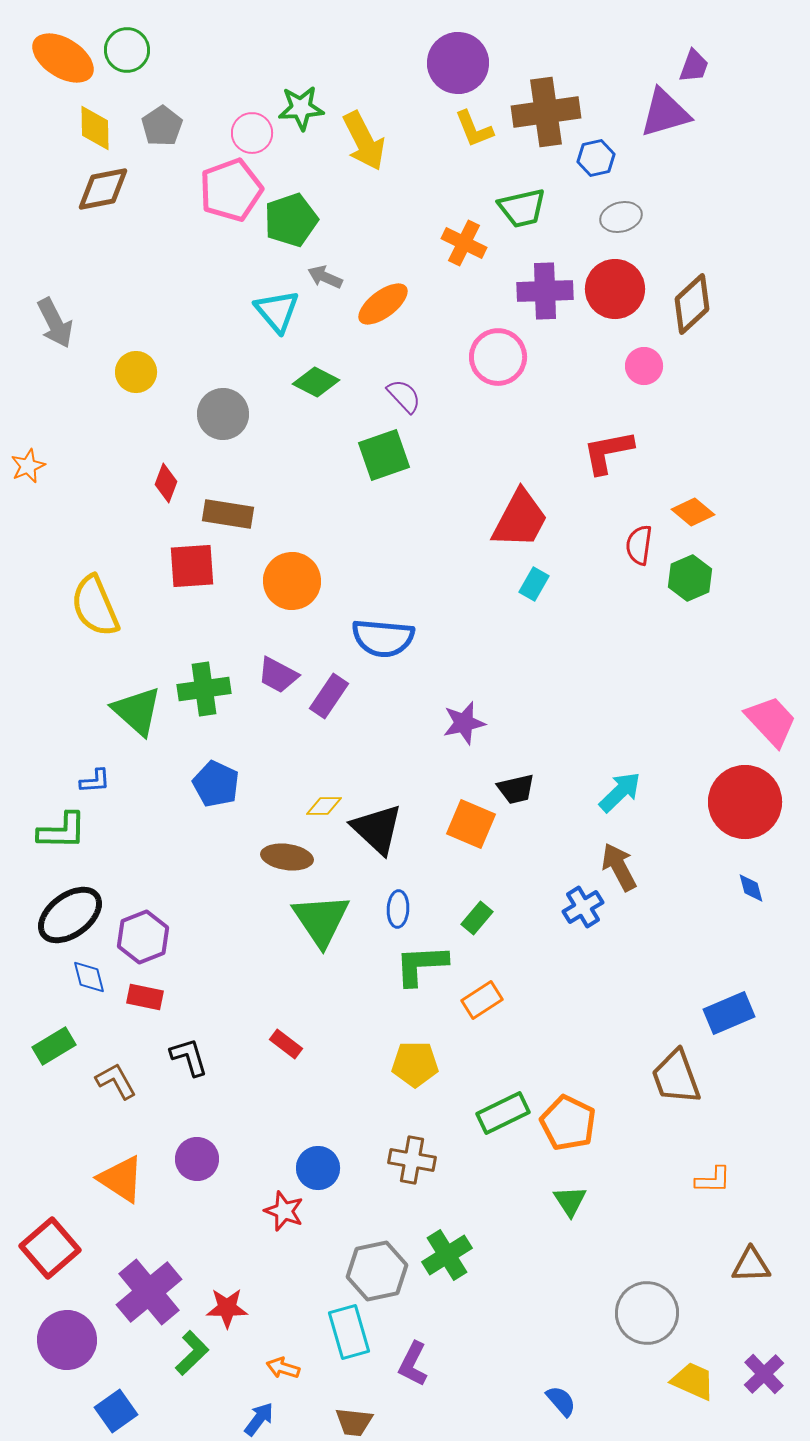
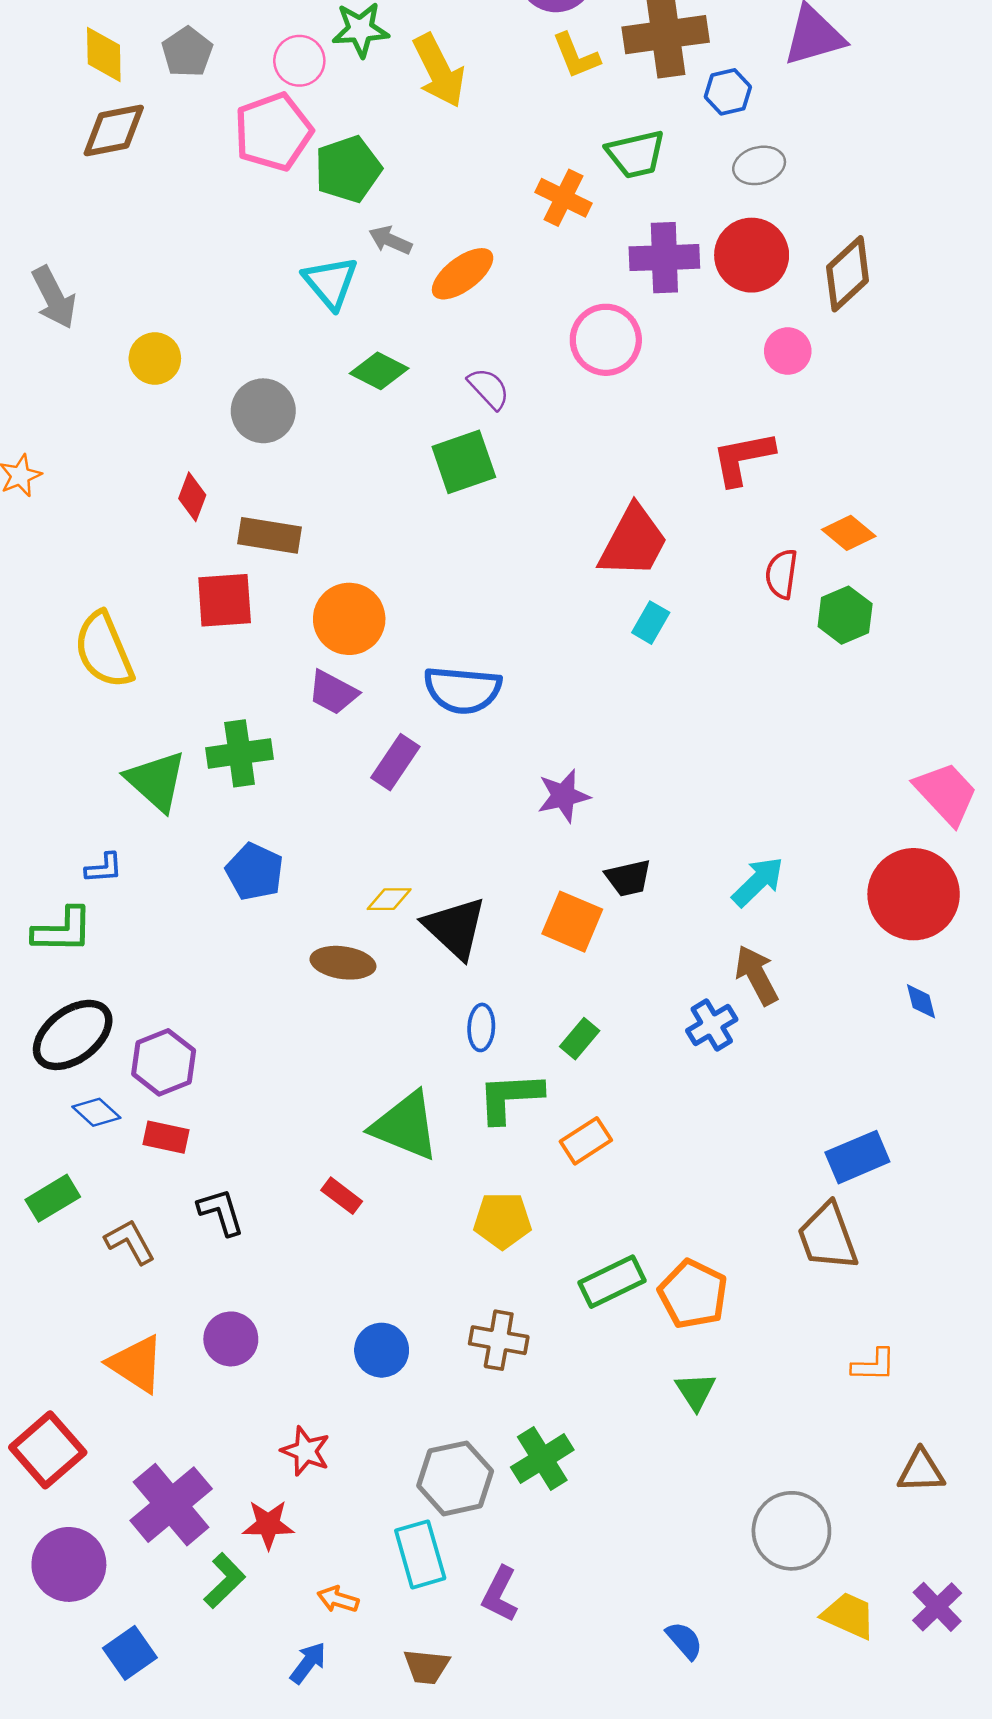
purple trapezoid: (278, 675) -> (333, 692), moved
green triangle: (321, 920) -> (405, 1126), moved, turned -34
blue diamond: (89, 977) -> (96, 1112), turned -33
blue rectangle: (729, 1013) -> (857, 1157), moved
red star: (284, 1211) -> (306, 1451), moved

